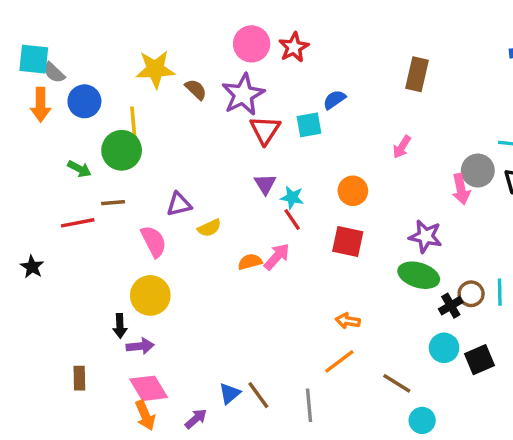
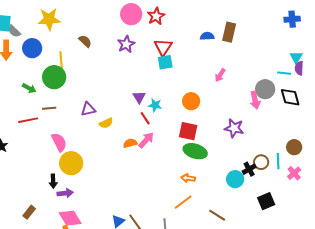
yellow star: (155, 69) -> (49, 19), moved
brown semicircle: (196, 89) -> (85, 41), moved
purple star: (243, 95) -> (126, 44), size x0.7
blue semicircle: (334, 100) -> (207, 36), moved, turned 32
red triangle: (265, 130) -> (163, 47), moved
red line: (292, 219) -> (145, 118), moved
pink semicircle: (154, 241) -> (59, 142), moved
green ellipse: (419, 275) -> (195, 151), moved
cyan circle: (444, 348) -> (235, 179), moved
brown rectangle: (79, 378) -> (29, 212), turned 40

